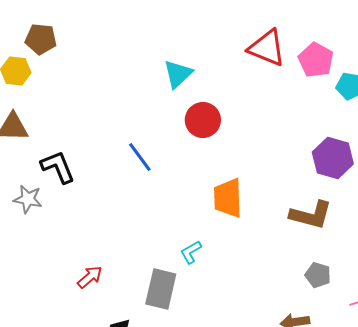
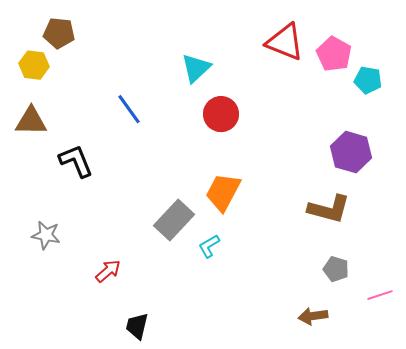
blue line: (140, 157) -> (129, 109), moved
orange trapezoid: (228, 198) -> (223, 192), moved, turned 30
gray star: (28, 199) -> (46, 235), moved
gray rectangle: (161, 289) -> (174, 220), moved, turned 30

